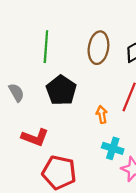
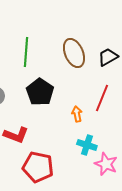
brown ellipse: (98, 48) -> (74, 53), turned -32

